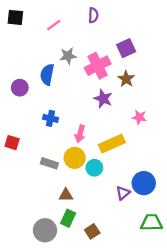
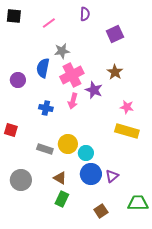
purple square: (126, 48) -> (115, 34), moved
pink cross: (98, 66) -> (72, 75), moved
pink arrow: (80, 134) -> (73, 101), moved
yellow rectangle: (112, 144) -> (127, 131), moved, turned 40
blue circle: (144, 183) -> (91, 174), moved
brown triangle: (66, 195) -> (60, 178), turned 32
gray circle: (45, 230) -> (21, 180), moved
brown square: (92, 231) -> (101, 211), moved

